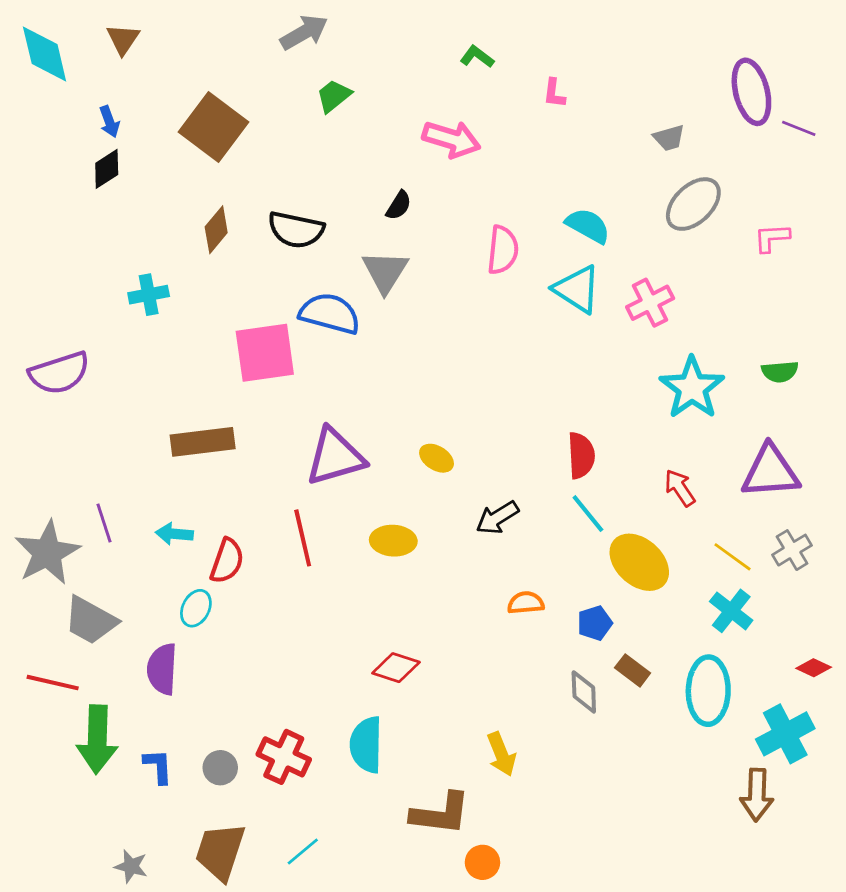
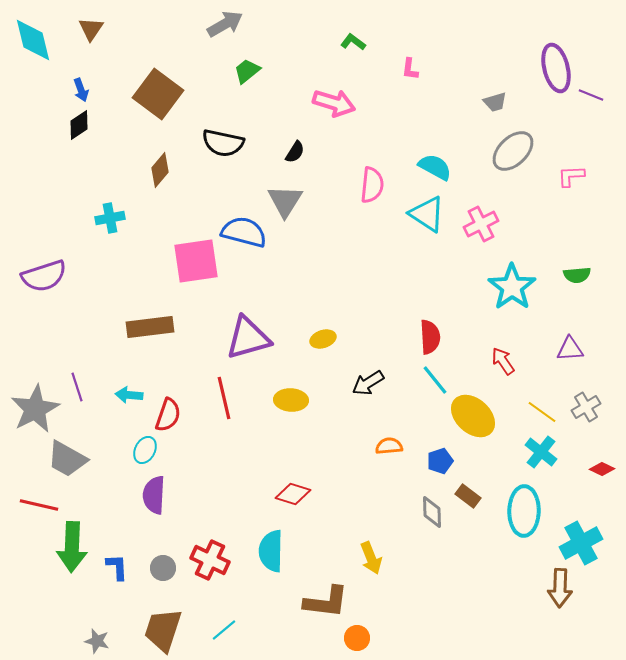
black semicircle: (296, 230) -> (223, 143), moved
yellow ellipse: (437, 458) -> (323, 339), turned -50
purple triangle: (770, 472) -> (570, 349), size x0.6
red diamond: (814, 668) -> (602, 469), moved
purple semicircle: (162, 669) -> (154, 495), moved

